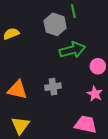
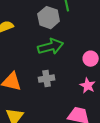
green arrow: (72, 50) -> (51, 47), moved

